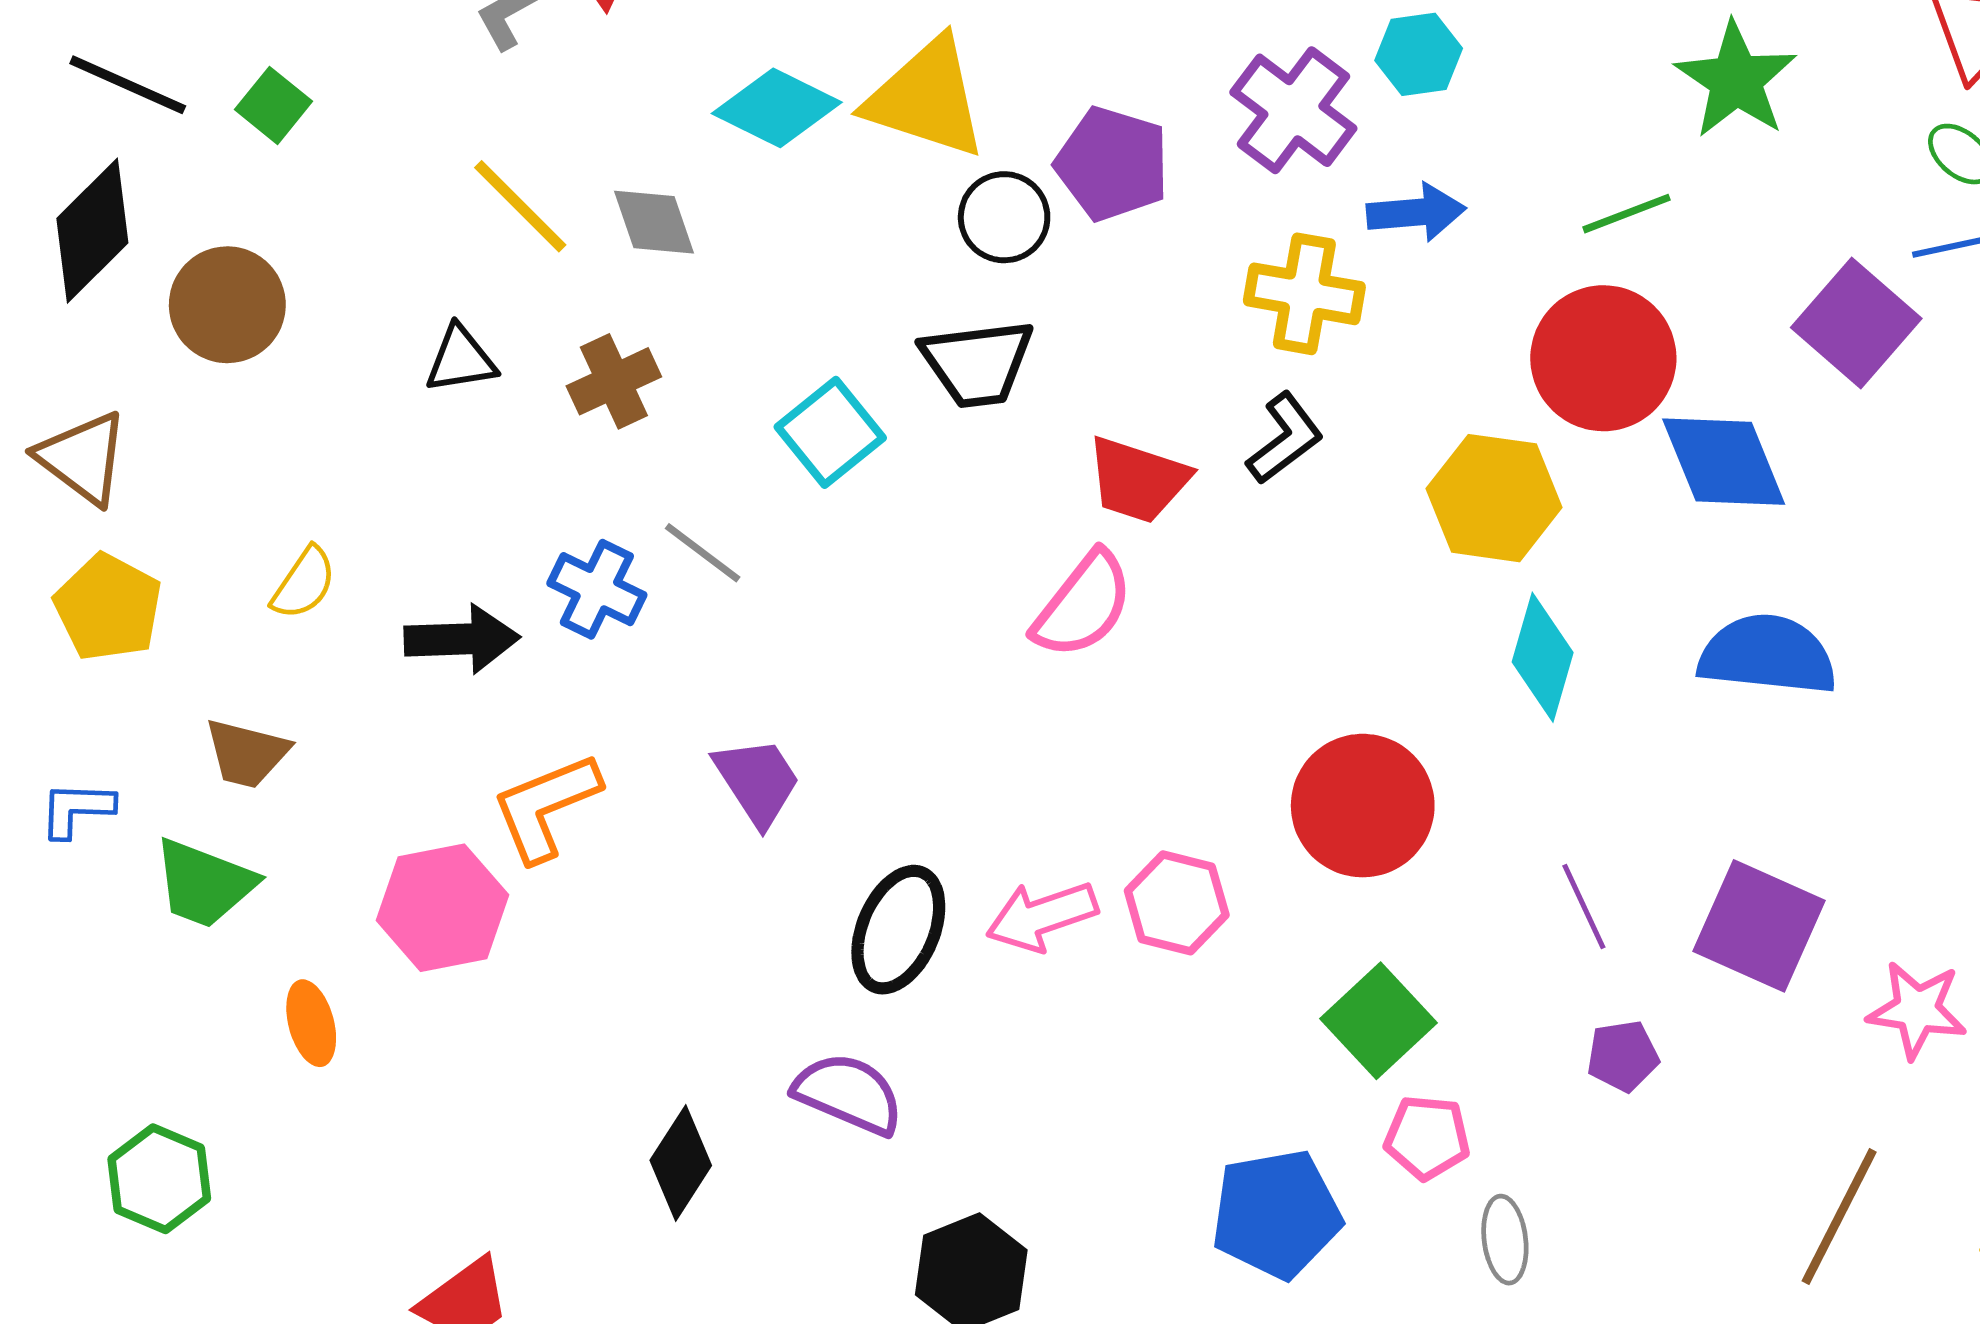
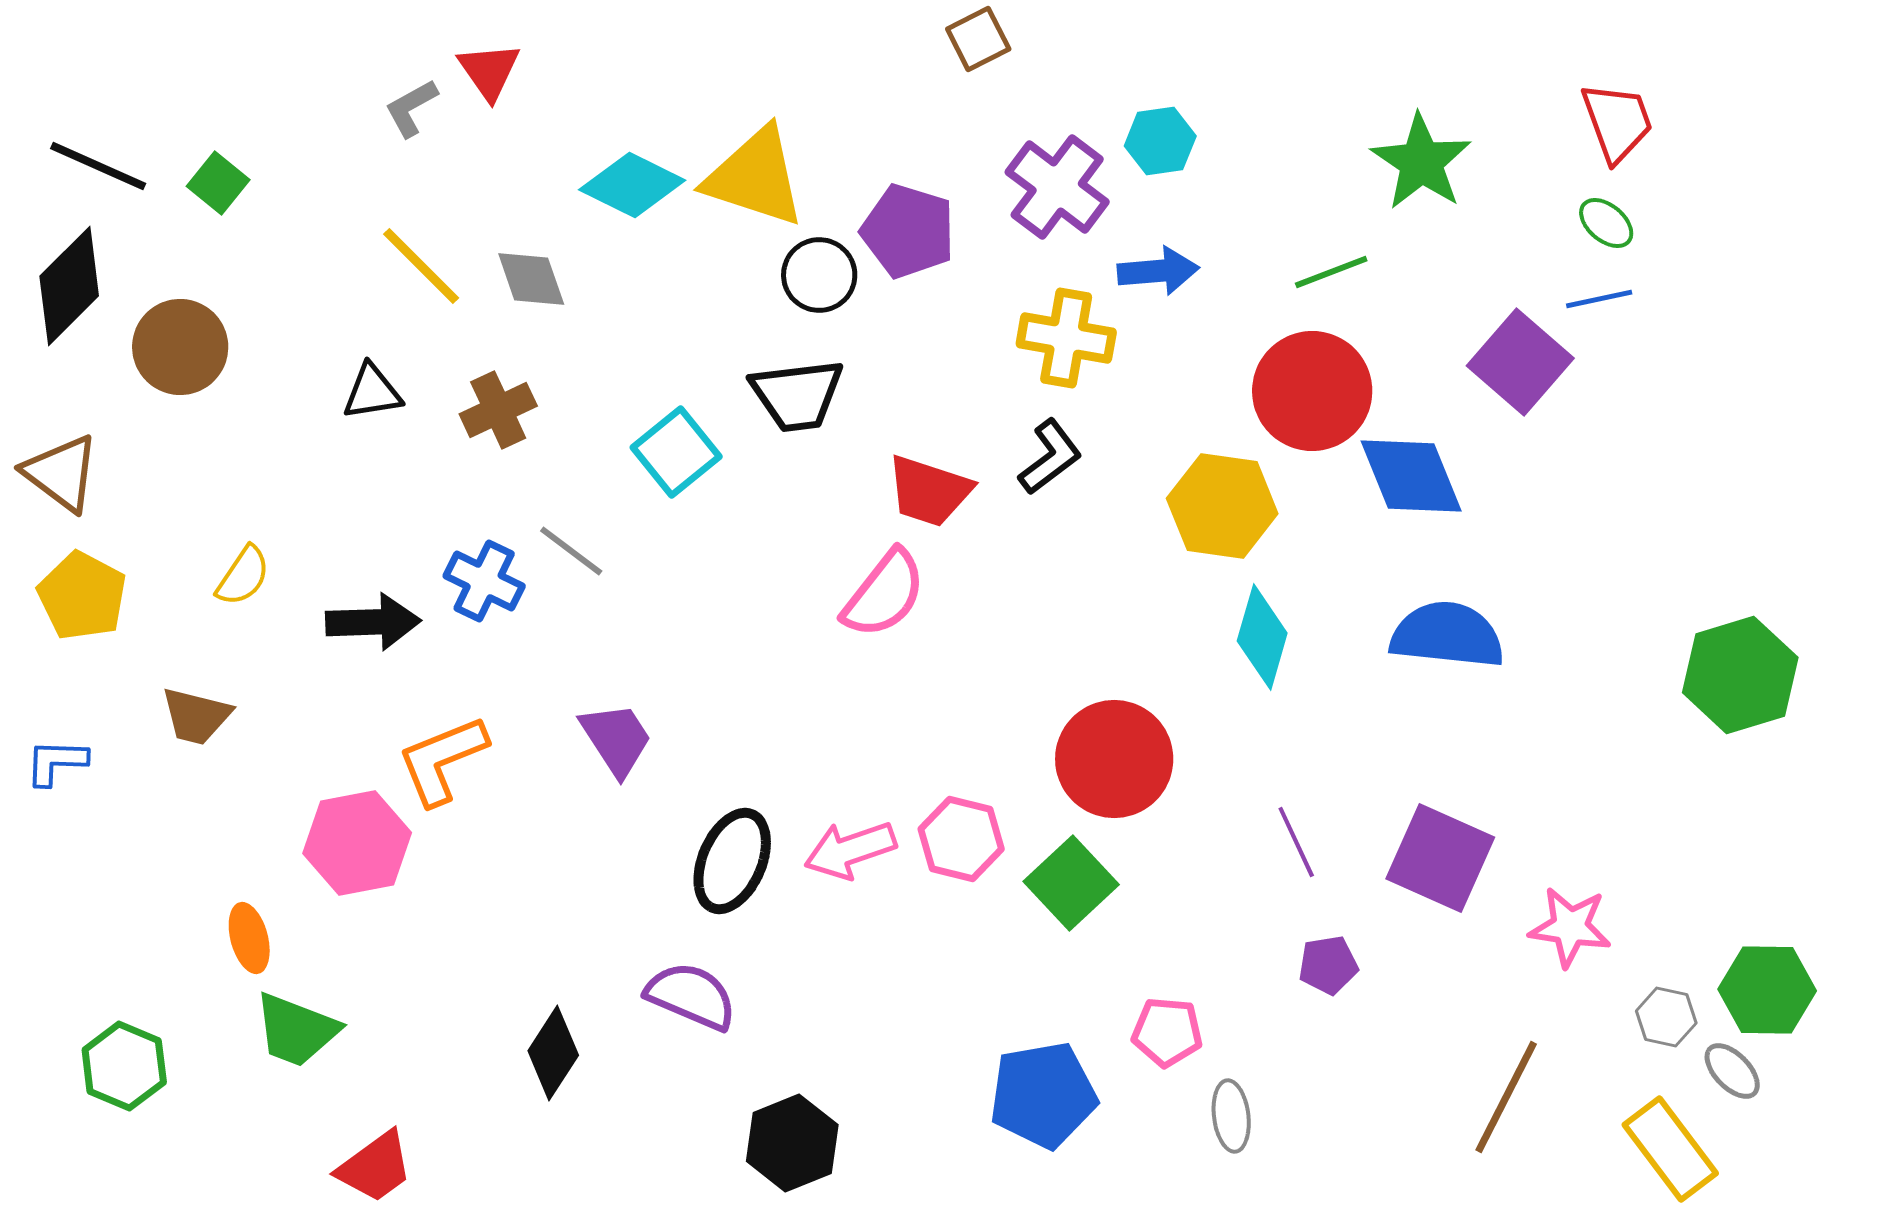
green trapezoid: (204, 883) -> (296, 1030), moved
green square: (1378, 1021) -> (1071, 883), moved

